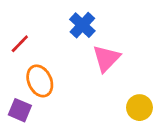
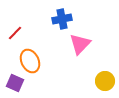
blue cross: (82, 25) -> (62, 19), turned 36

